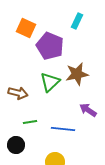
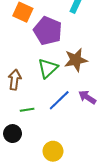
brown arrow: (18, 93) -> (15, 80), turned -96
blue line: (63, 129) -> (59, 100), moved, turned -50

